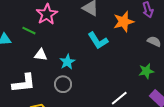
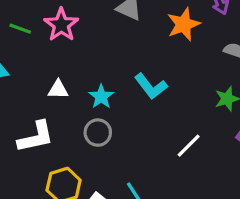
green line: (29, 31) -> (20, 29), moved
cyan L-shape: (98, 41) -> (151, 86), moved

